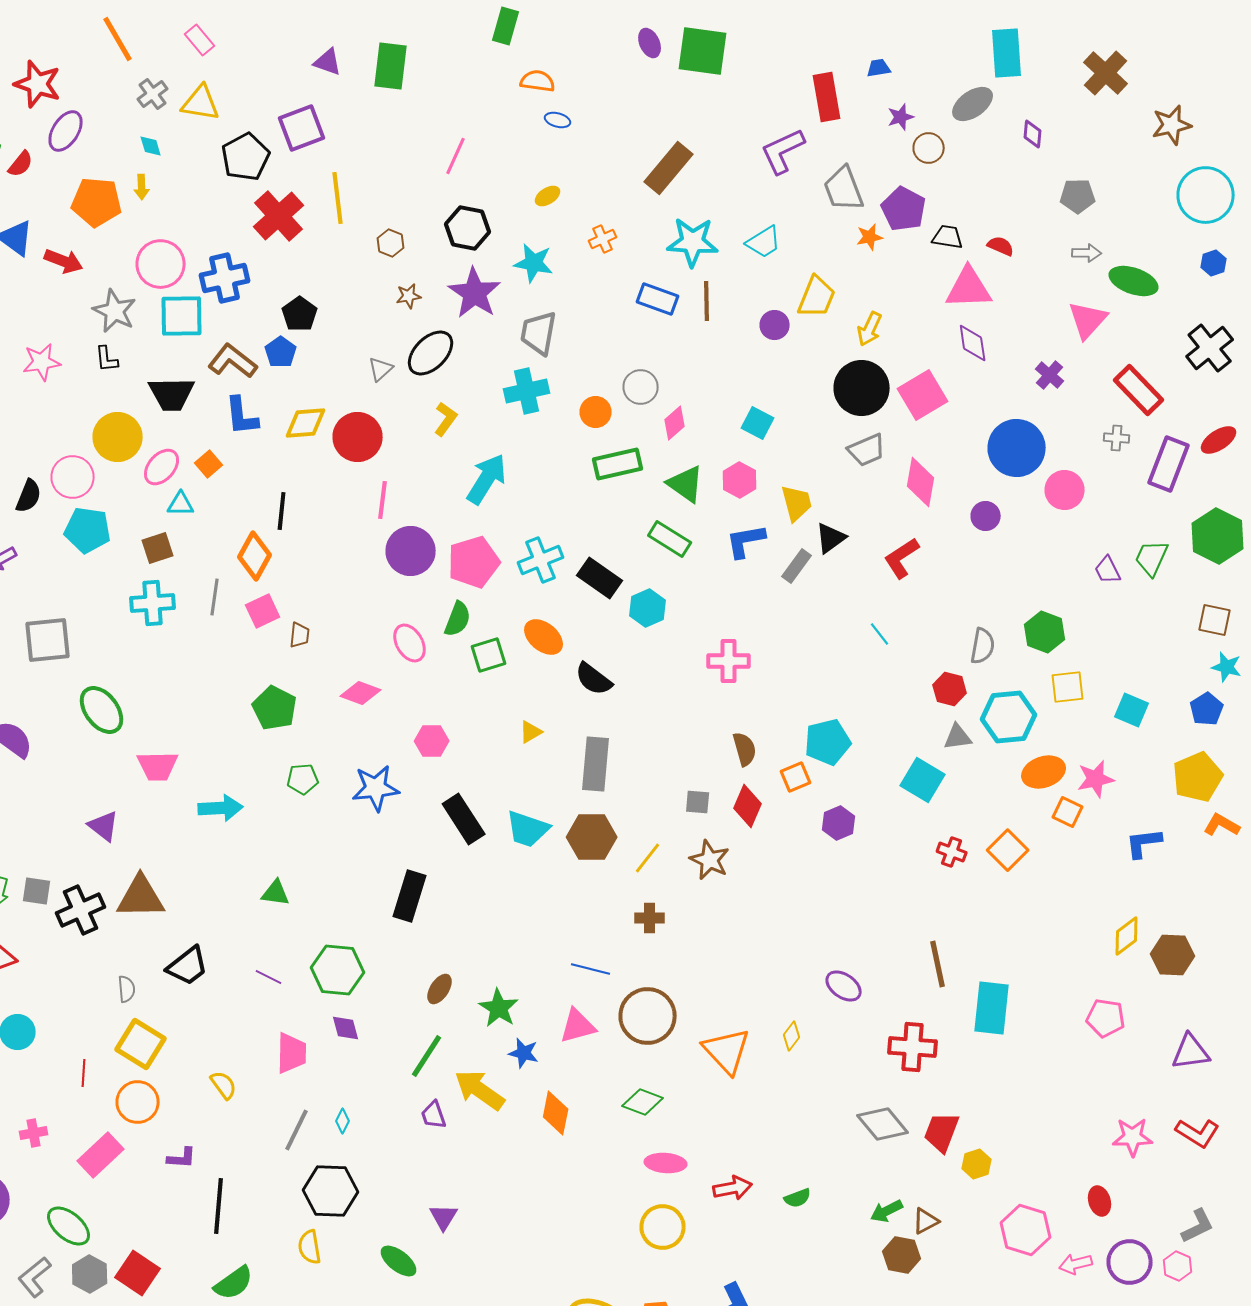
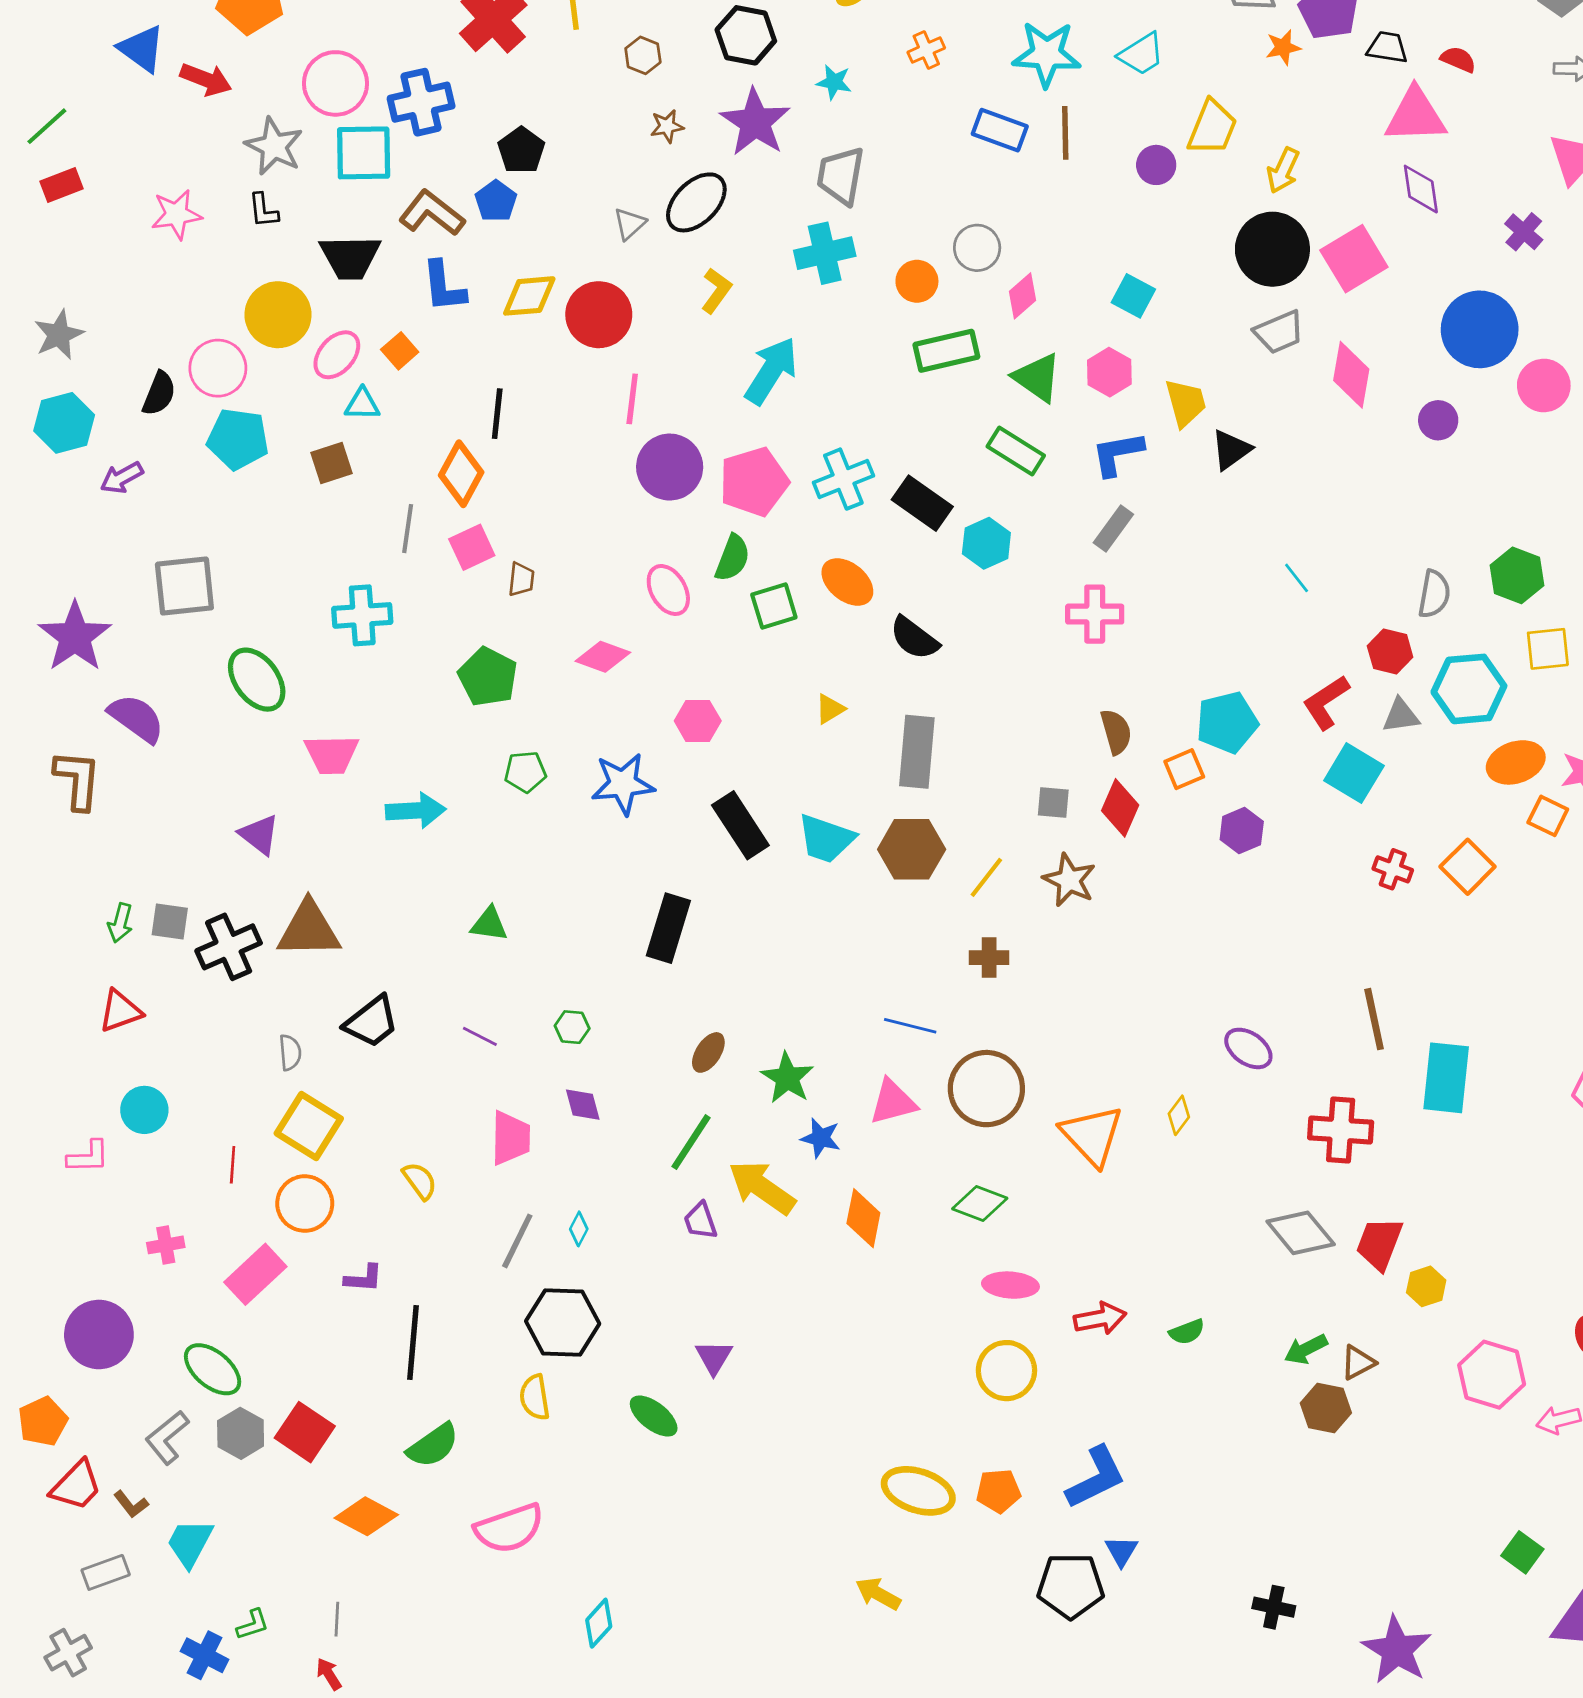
cyan star: (534, 263) -> (834, 82), size x0.7
red L-shape: (902, 558) -> (1326, 702), moved
gray rectangle: (797, 566) -> (1113, 529), moved
cyan cross: (153, 603) -> (362, 615), moved
green hexagon: (338, 970) -> (572, 1027), size x0.5

